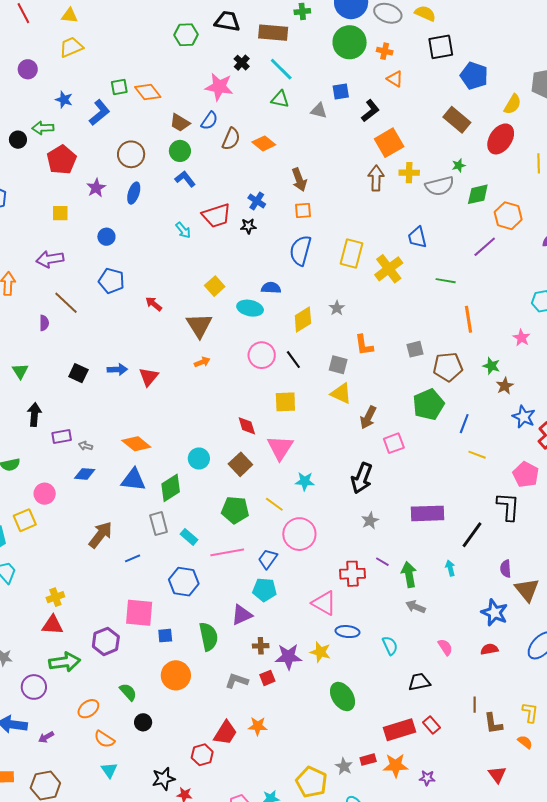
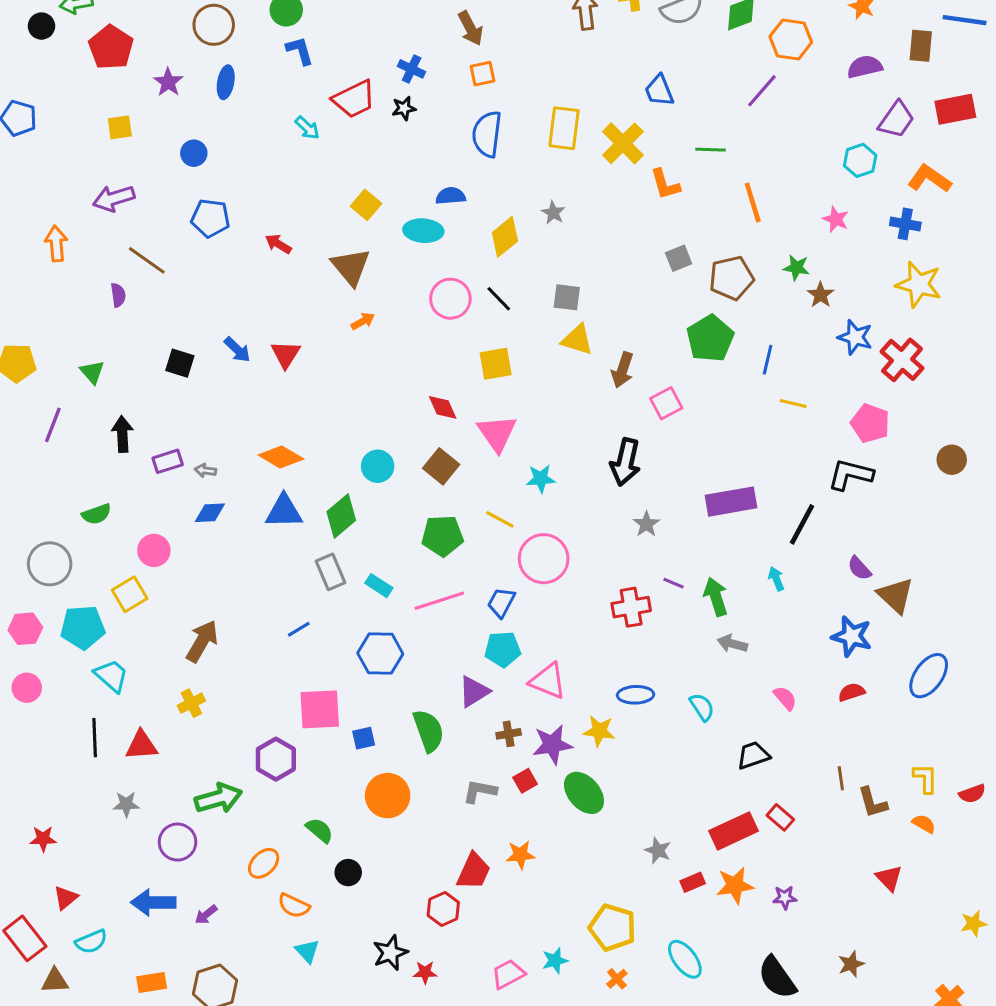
blue L-shape: (185, 179) -> (300, 51), turned 30
orange L-shape: (364, 345) -> (665, 184), moved
blue arrow: (117, 369) -> (237, 350), turned 54
black L-shape: (508, 506) -> (850, 475), turned -72
brown arrow: (100, 535) -> (202, 641), moved
purple semicircle: (506, 569) -> (859, 568), turned -30
pink triangle: (324, 603) -> (548, 681), moved
red triangle: (53, 625) -> (141, 745), moved
green ellipse: (343, 697) -> (584, 793), moved
gray star: (344, 766) -> (658, 850), moved

